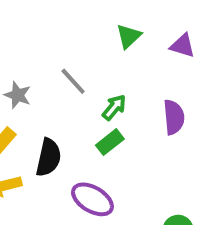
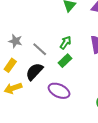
gray line: (73, 81) -> (40, 49), moved
black semicircle: (49, 158) -> (34, 72), turned -144

